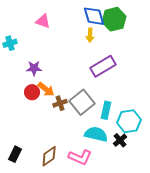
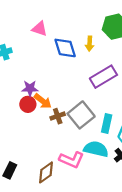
blue diamond: (94, 16) -> (65, 48), moved
purple star: (34, 68) -> (30, 88), moved
pink L-shape: (80, 157) -> (72, 160), moved

